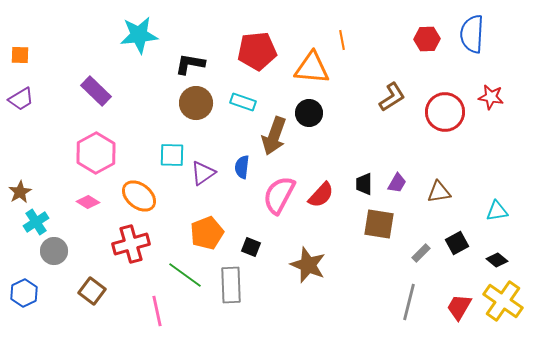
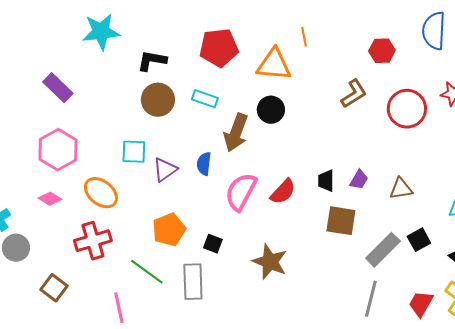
red hexagon: (427, 39) -> (382, 51), moved
gray rectangle: (421, 253) -> (383, 250), size x1.8

